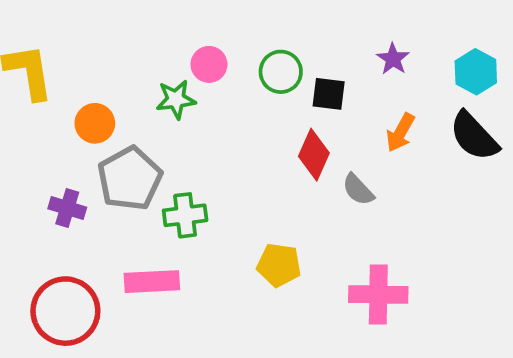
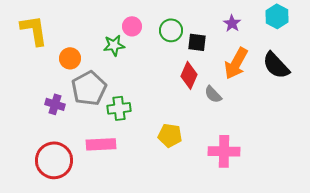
cyan hexagon: (476, 72) -> (277, 16), moved
orange arrow: (400, 133) -> (236, 63), size x1.5

